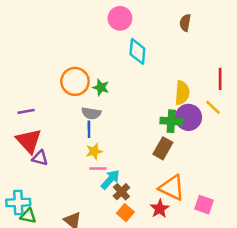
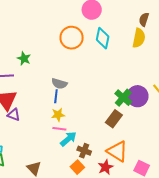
orange circle: (75, 81) -> (72, 38), moved
green star: (101, 87) -> (24, 59), moved
yellow semicircle: (182, 93) -> (139, 38), moved
green cross: (171, 121) -> (123, 98), turned 30
brown cross: (121, 192) -> (84, 151), moved, turned -32

